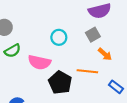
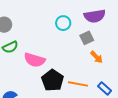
cyan circle: (59, 37) -> (63, 23), moved
orange line: (87, 71) -> (78, 84), moved

